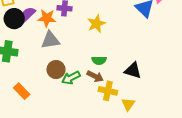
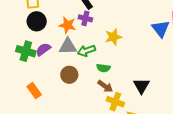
purple semicircle: (28, 14) -> (43, 49), moved
green semicircle: (99, 60) -> (103, 68), moved
black triangle: (133, 70) -> (141, 86), turned 36
green arrow: (71, 78) -> (86, 51), moved

